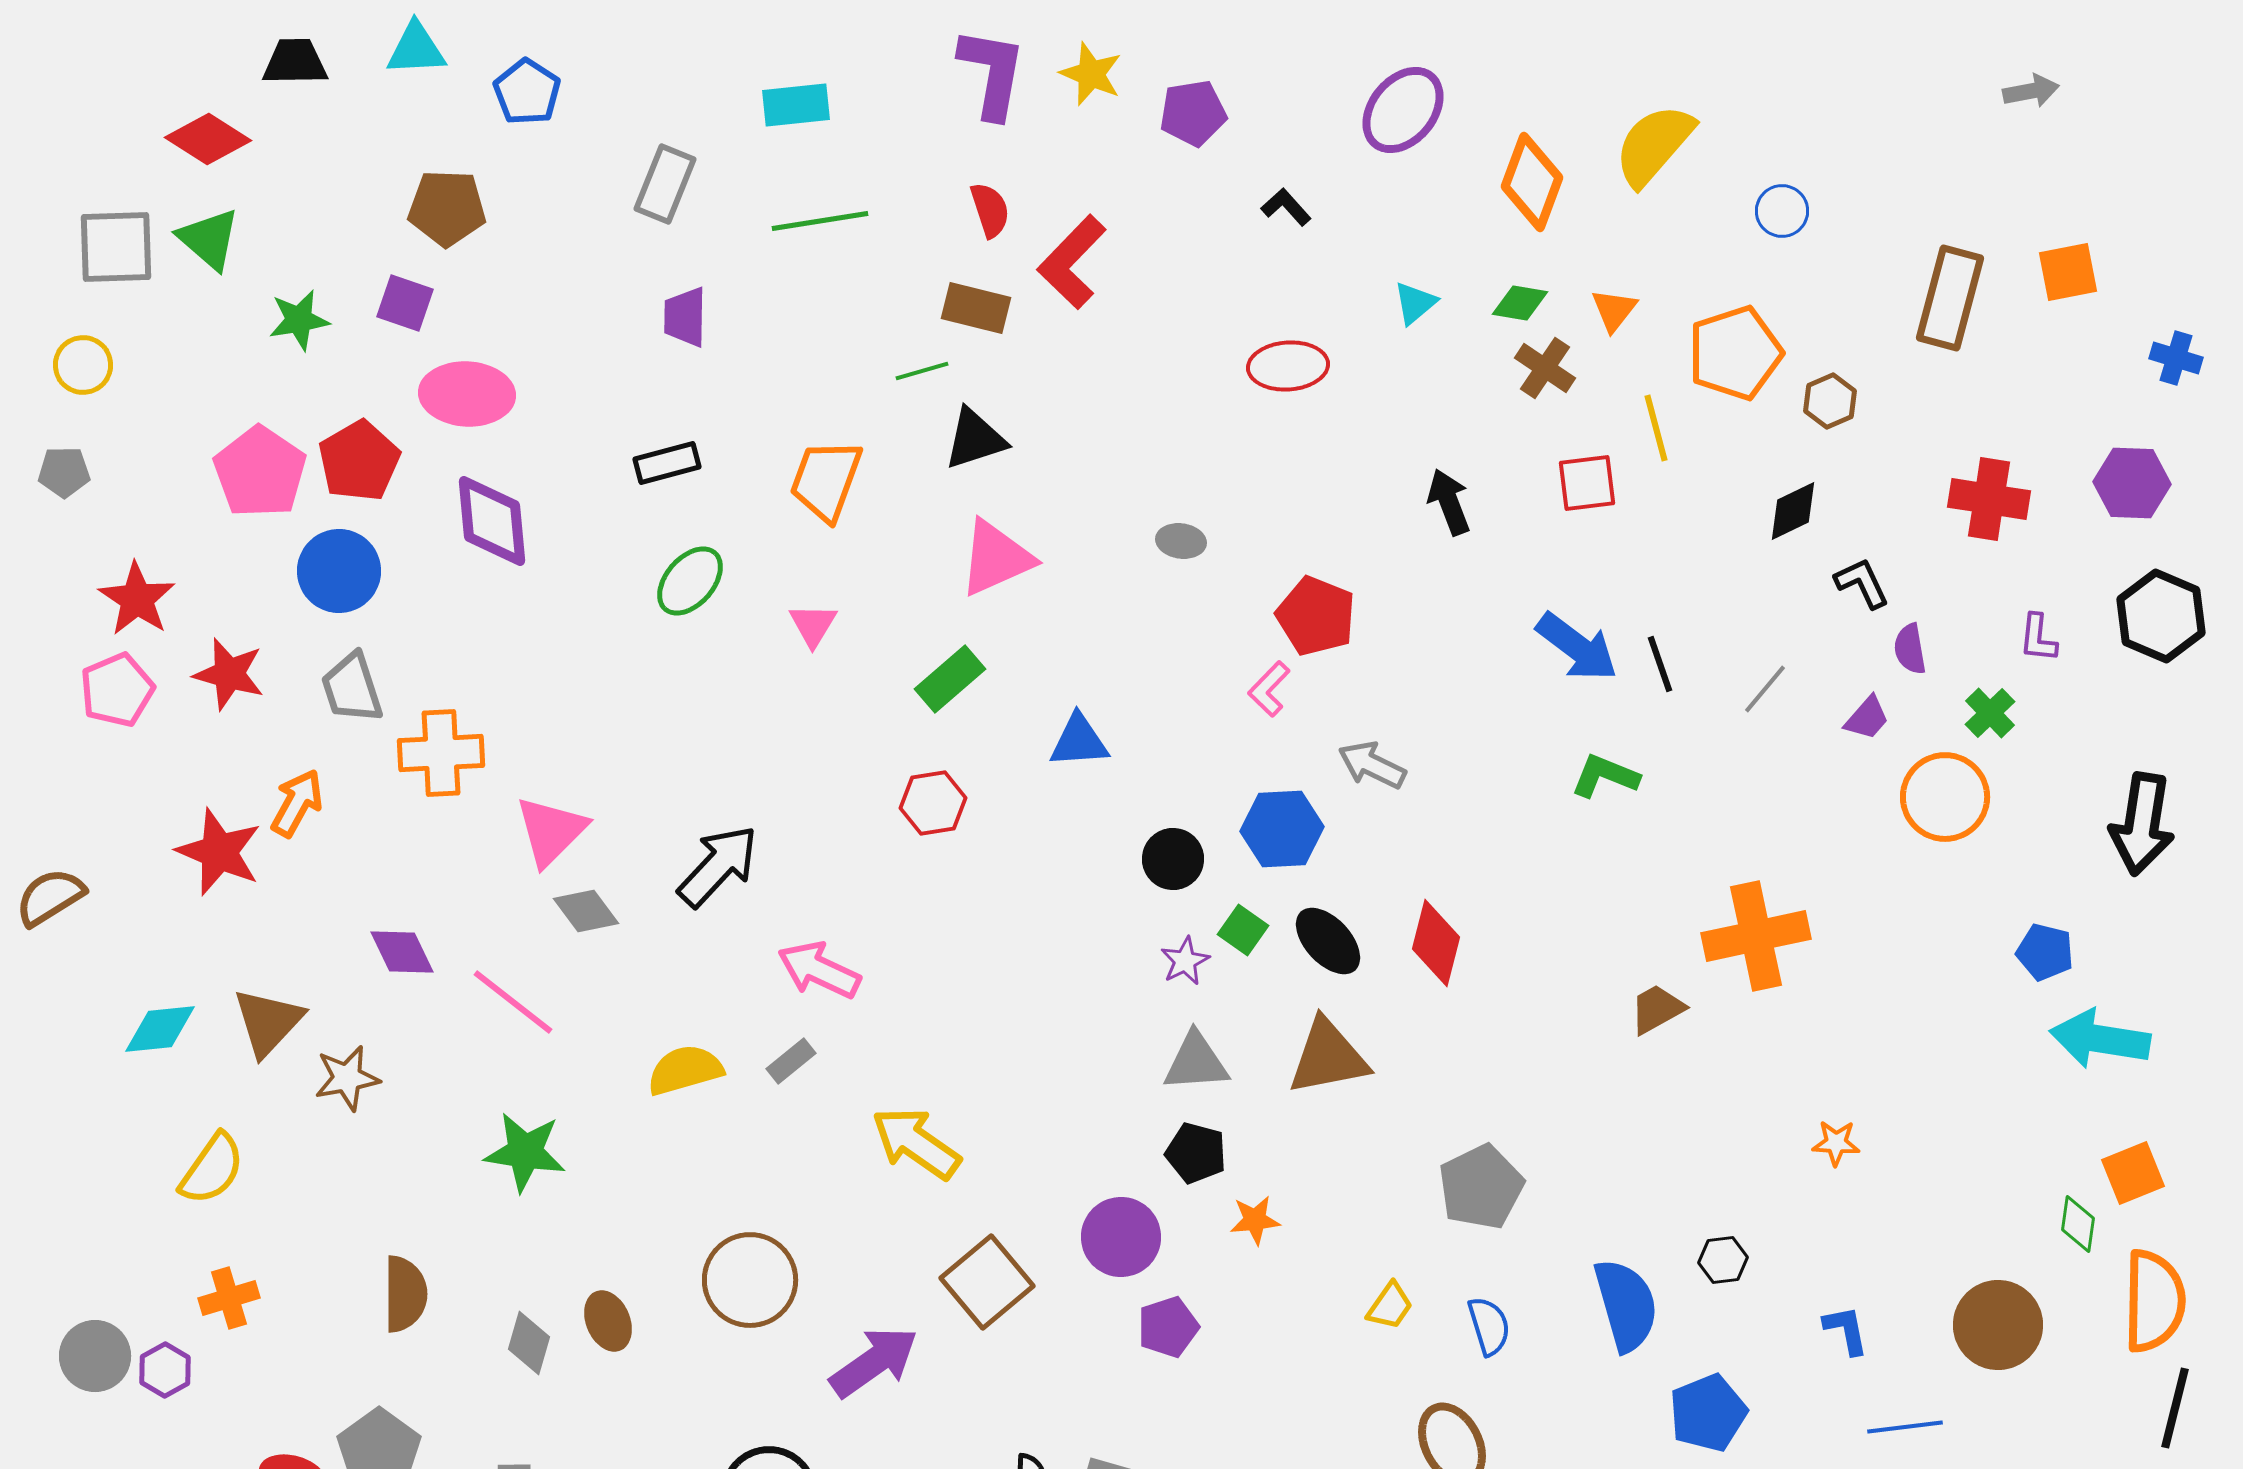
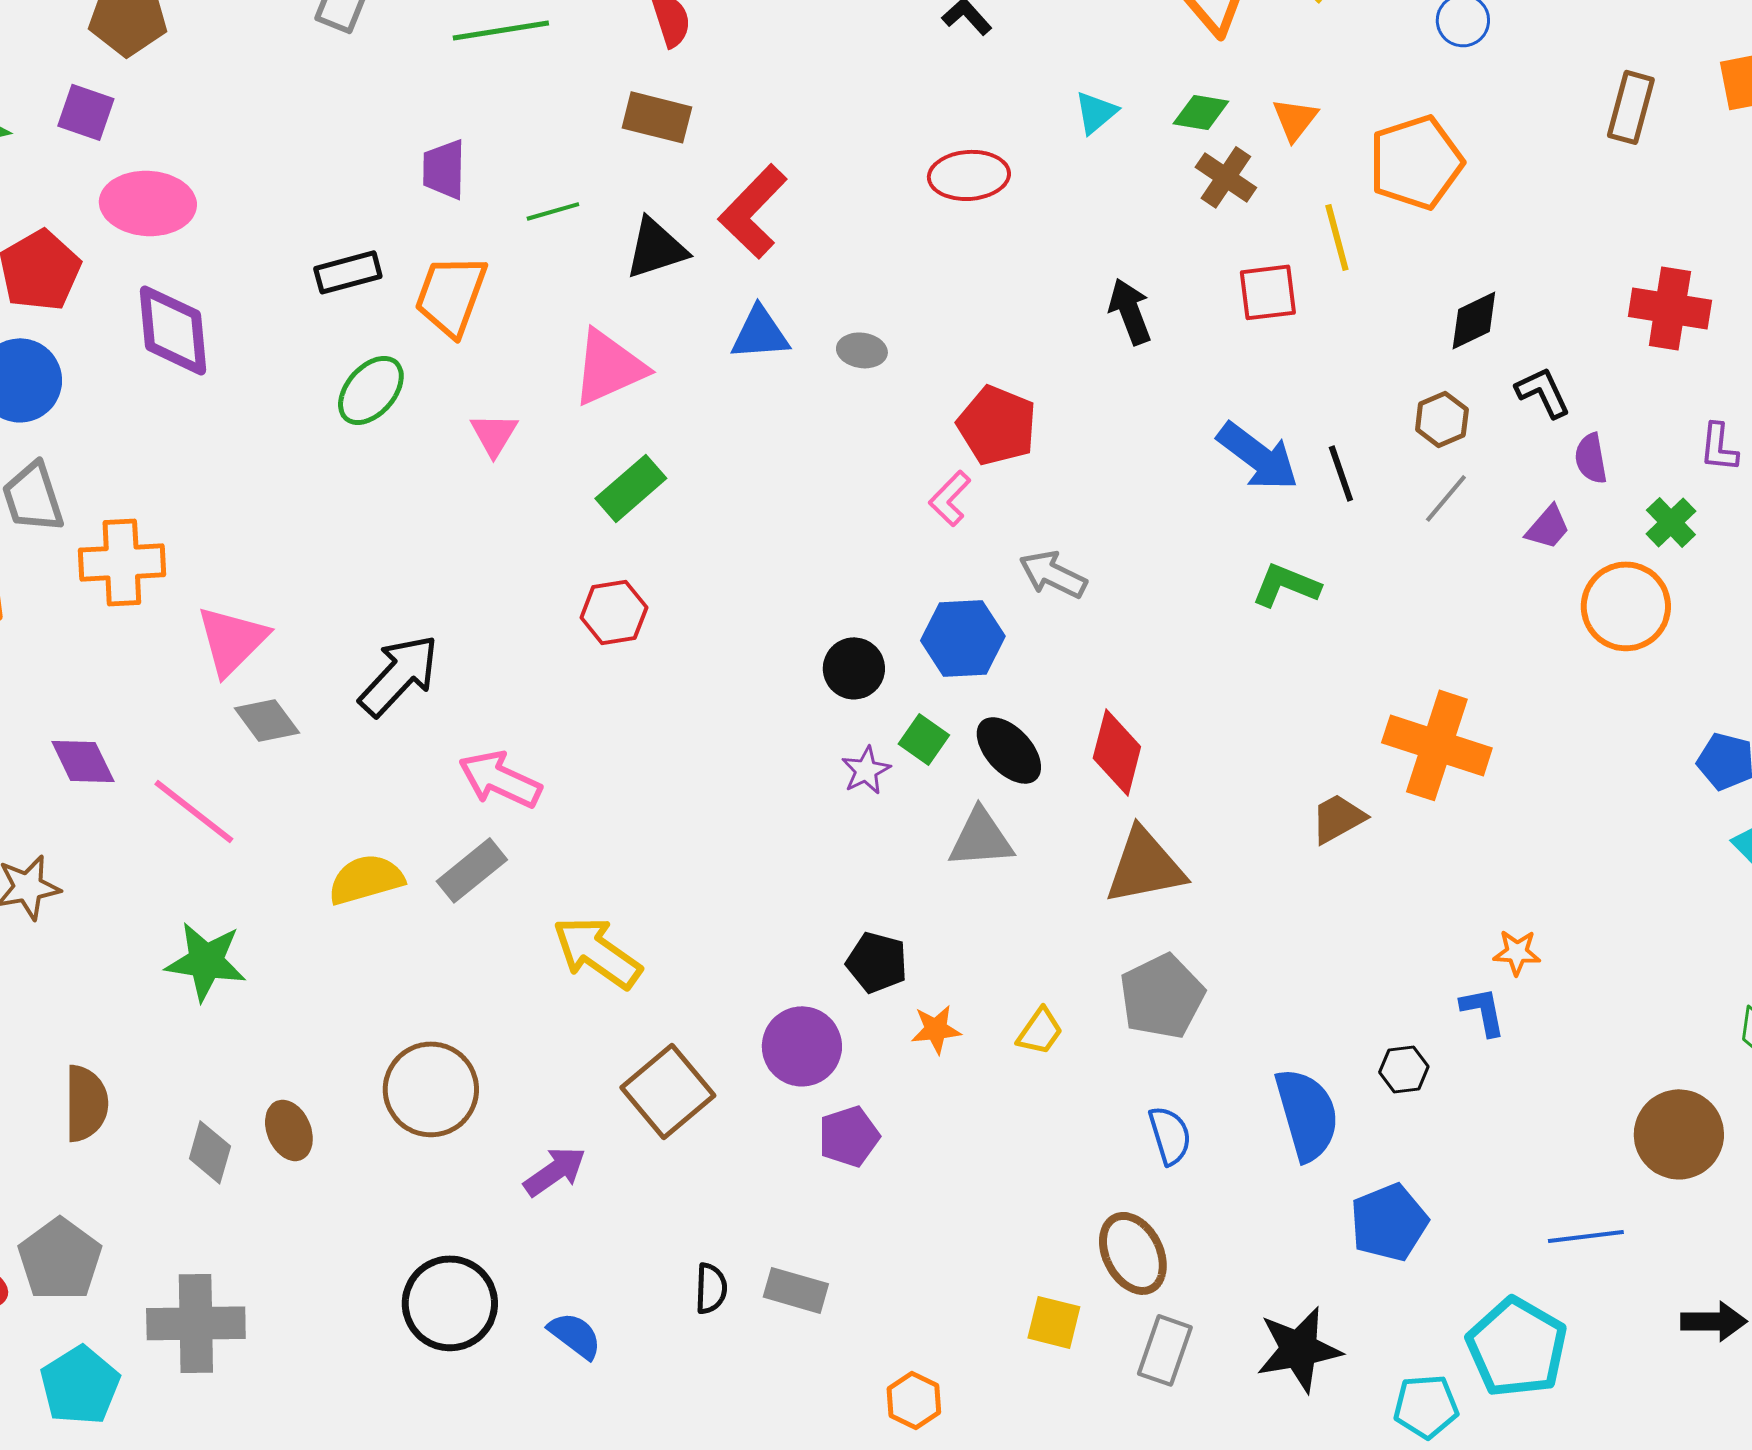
red L-shape: (1072, 262) -> (753, 211), moved
brown rectangle: (1950, 298) -> (1631, 107), size x0.7
purple trapezoid: (685, 317) -> (444, 169), moved
green line: (922, 371) -> (553, 211), moved
brown hexagon: (1830, 401) -> (1442, 419), moved
orange trapezoid: (826, 480) -> (451, 295), moved
pink triangle: (996, 558) -> (609, 367), moved
blue triangle: (1079, 741) -> (760, 333), moved
orange cross: (1756, 936) -> (1437, 745), turned 30
brown triangle: (1328, 1057) -> (1145, 866), moved
gray rectangle: (791, 1061) -> (472, 870), size x1.4
gray triangle: (1196, 1062) -> (981, 838), moved
yellow trapezoid: (1390, 1306) -> (1040, 1031), moved
blue L-shape: (1846, 1330) -> (1483, 1011), moved
purple arrow: (874, 1362) -> (555, 1171), size x0.7

